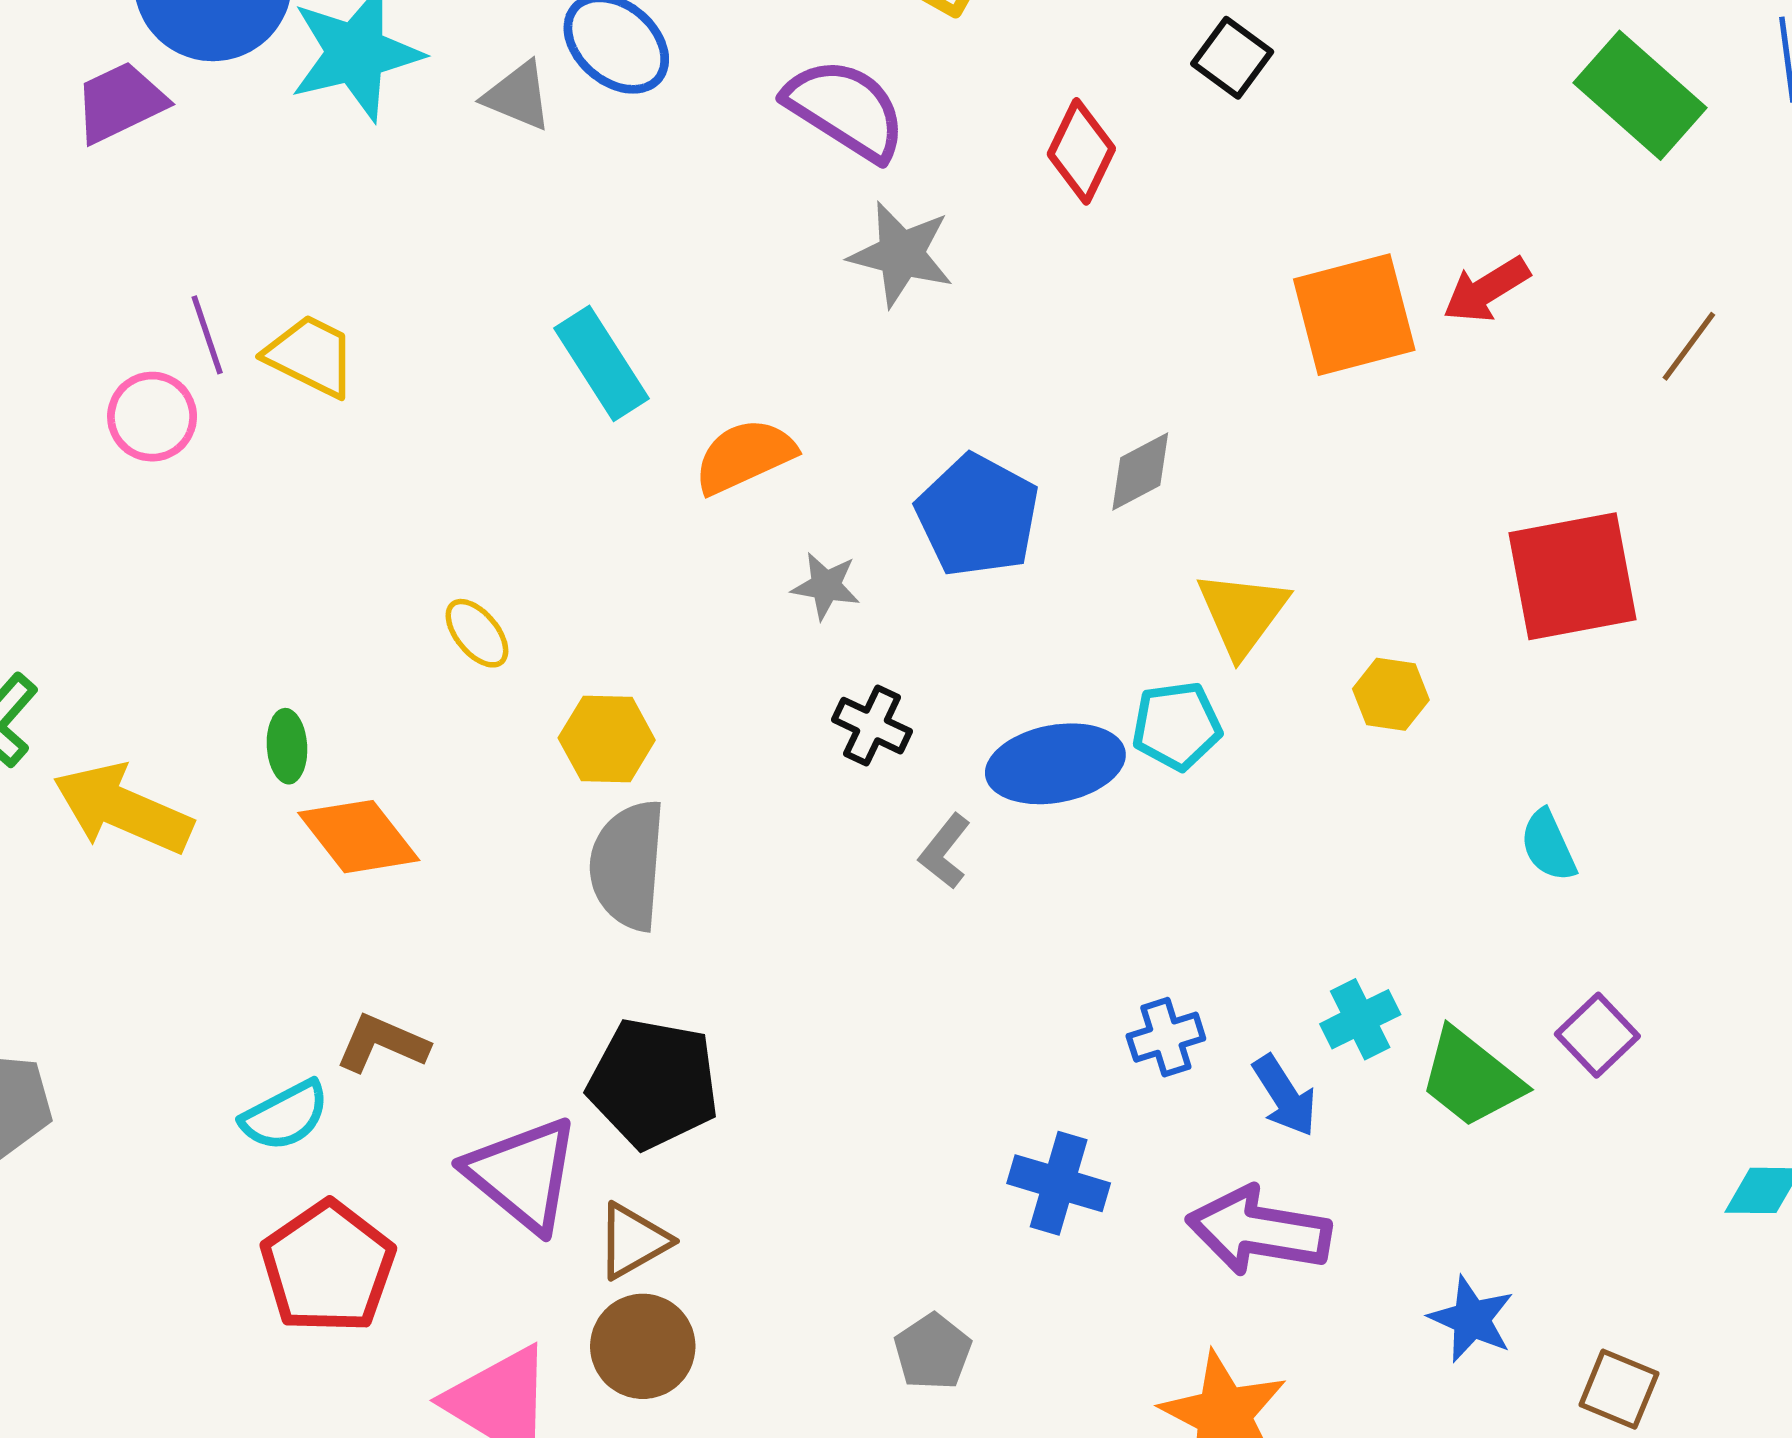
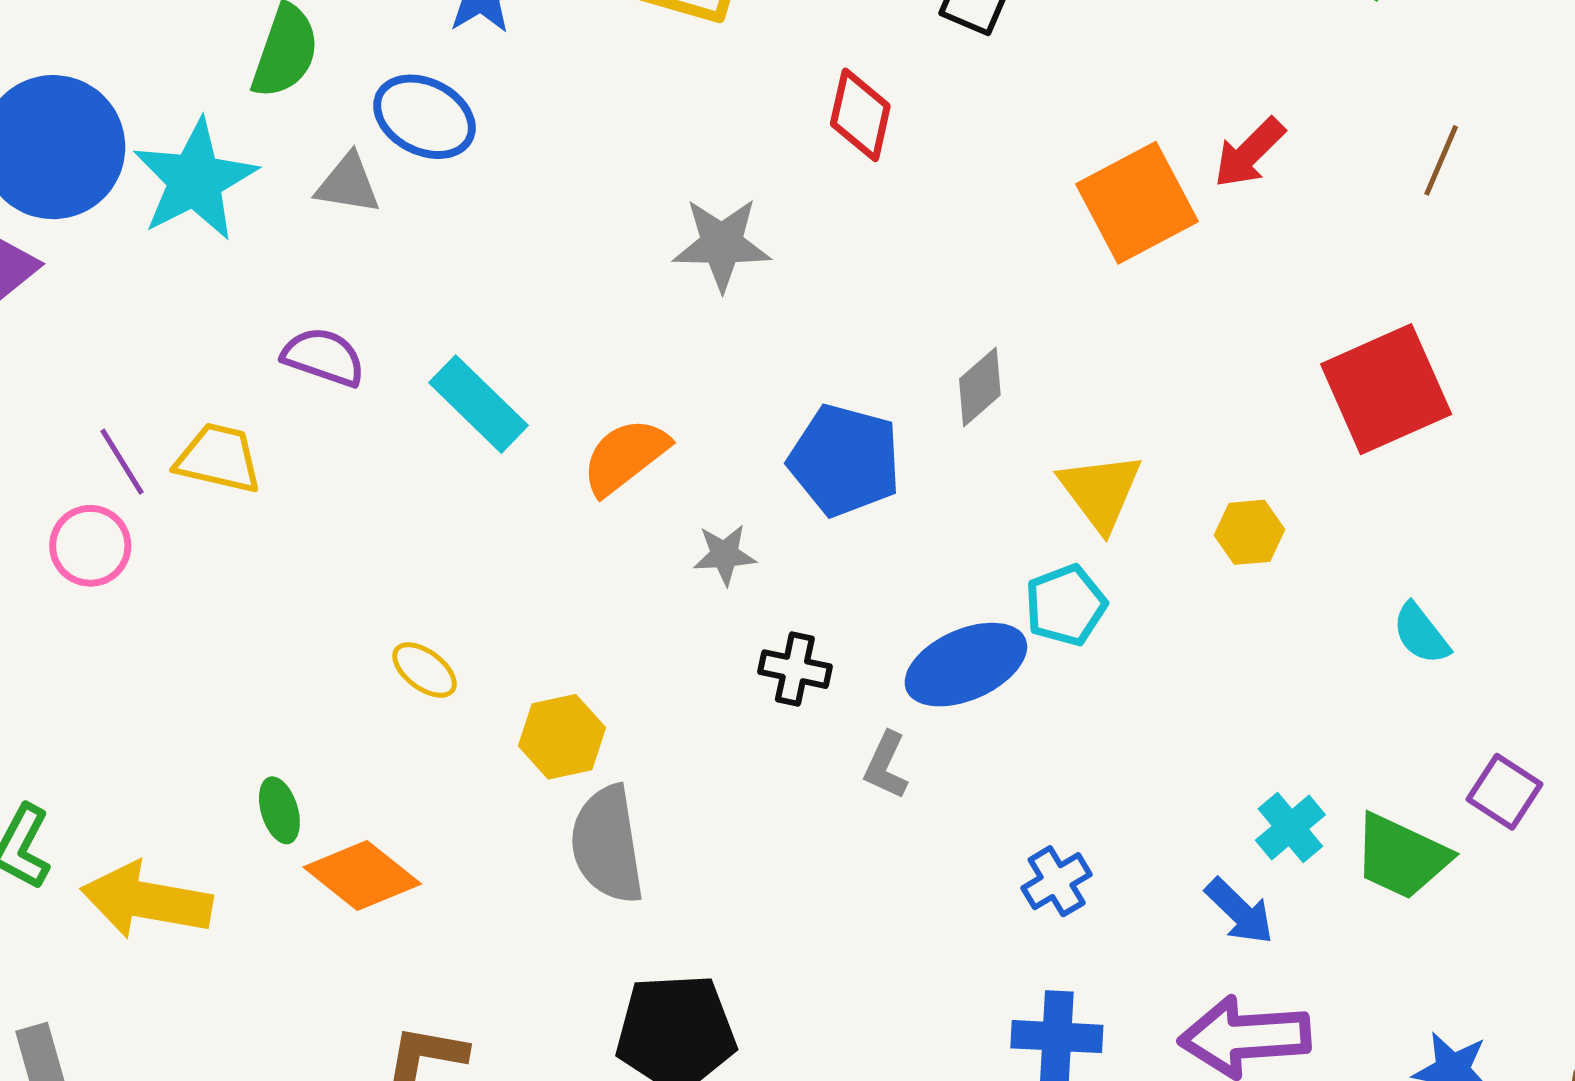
purple semicircle: (846, 109) -> (324, 357), moved, size x0.7
blue cross: (1166, 1037) -> (1057, 881), moved

